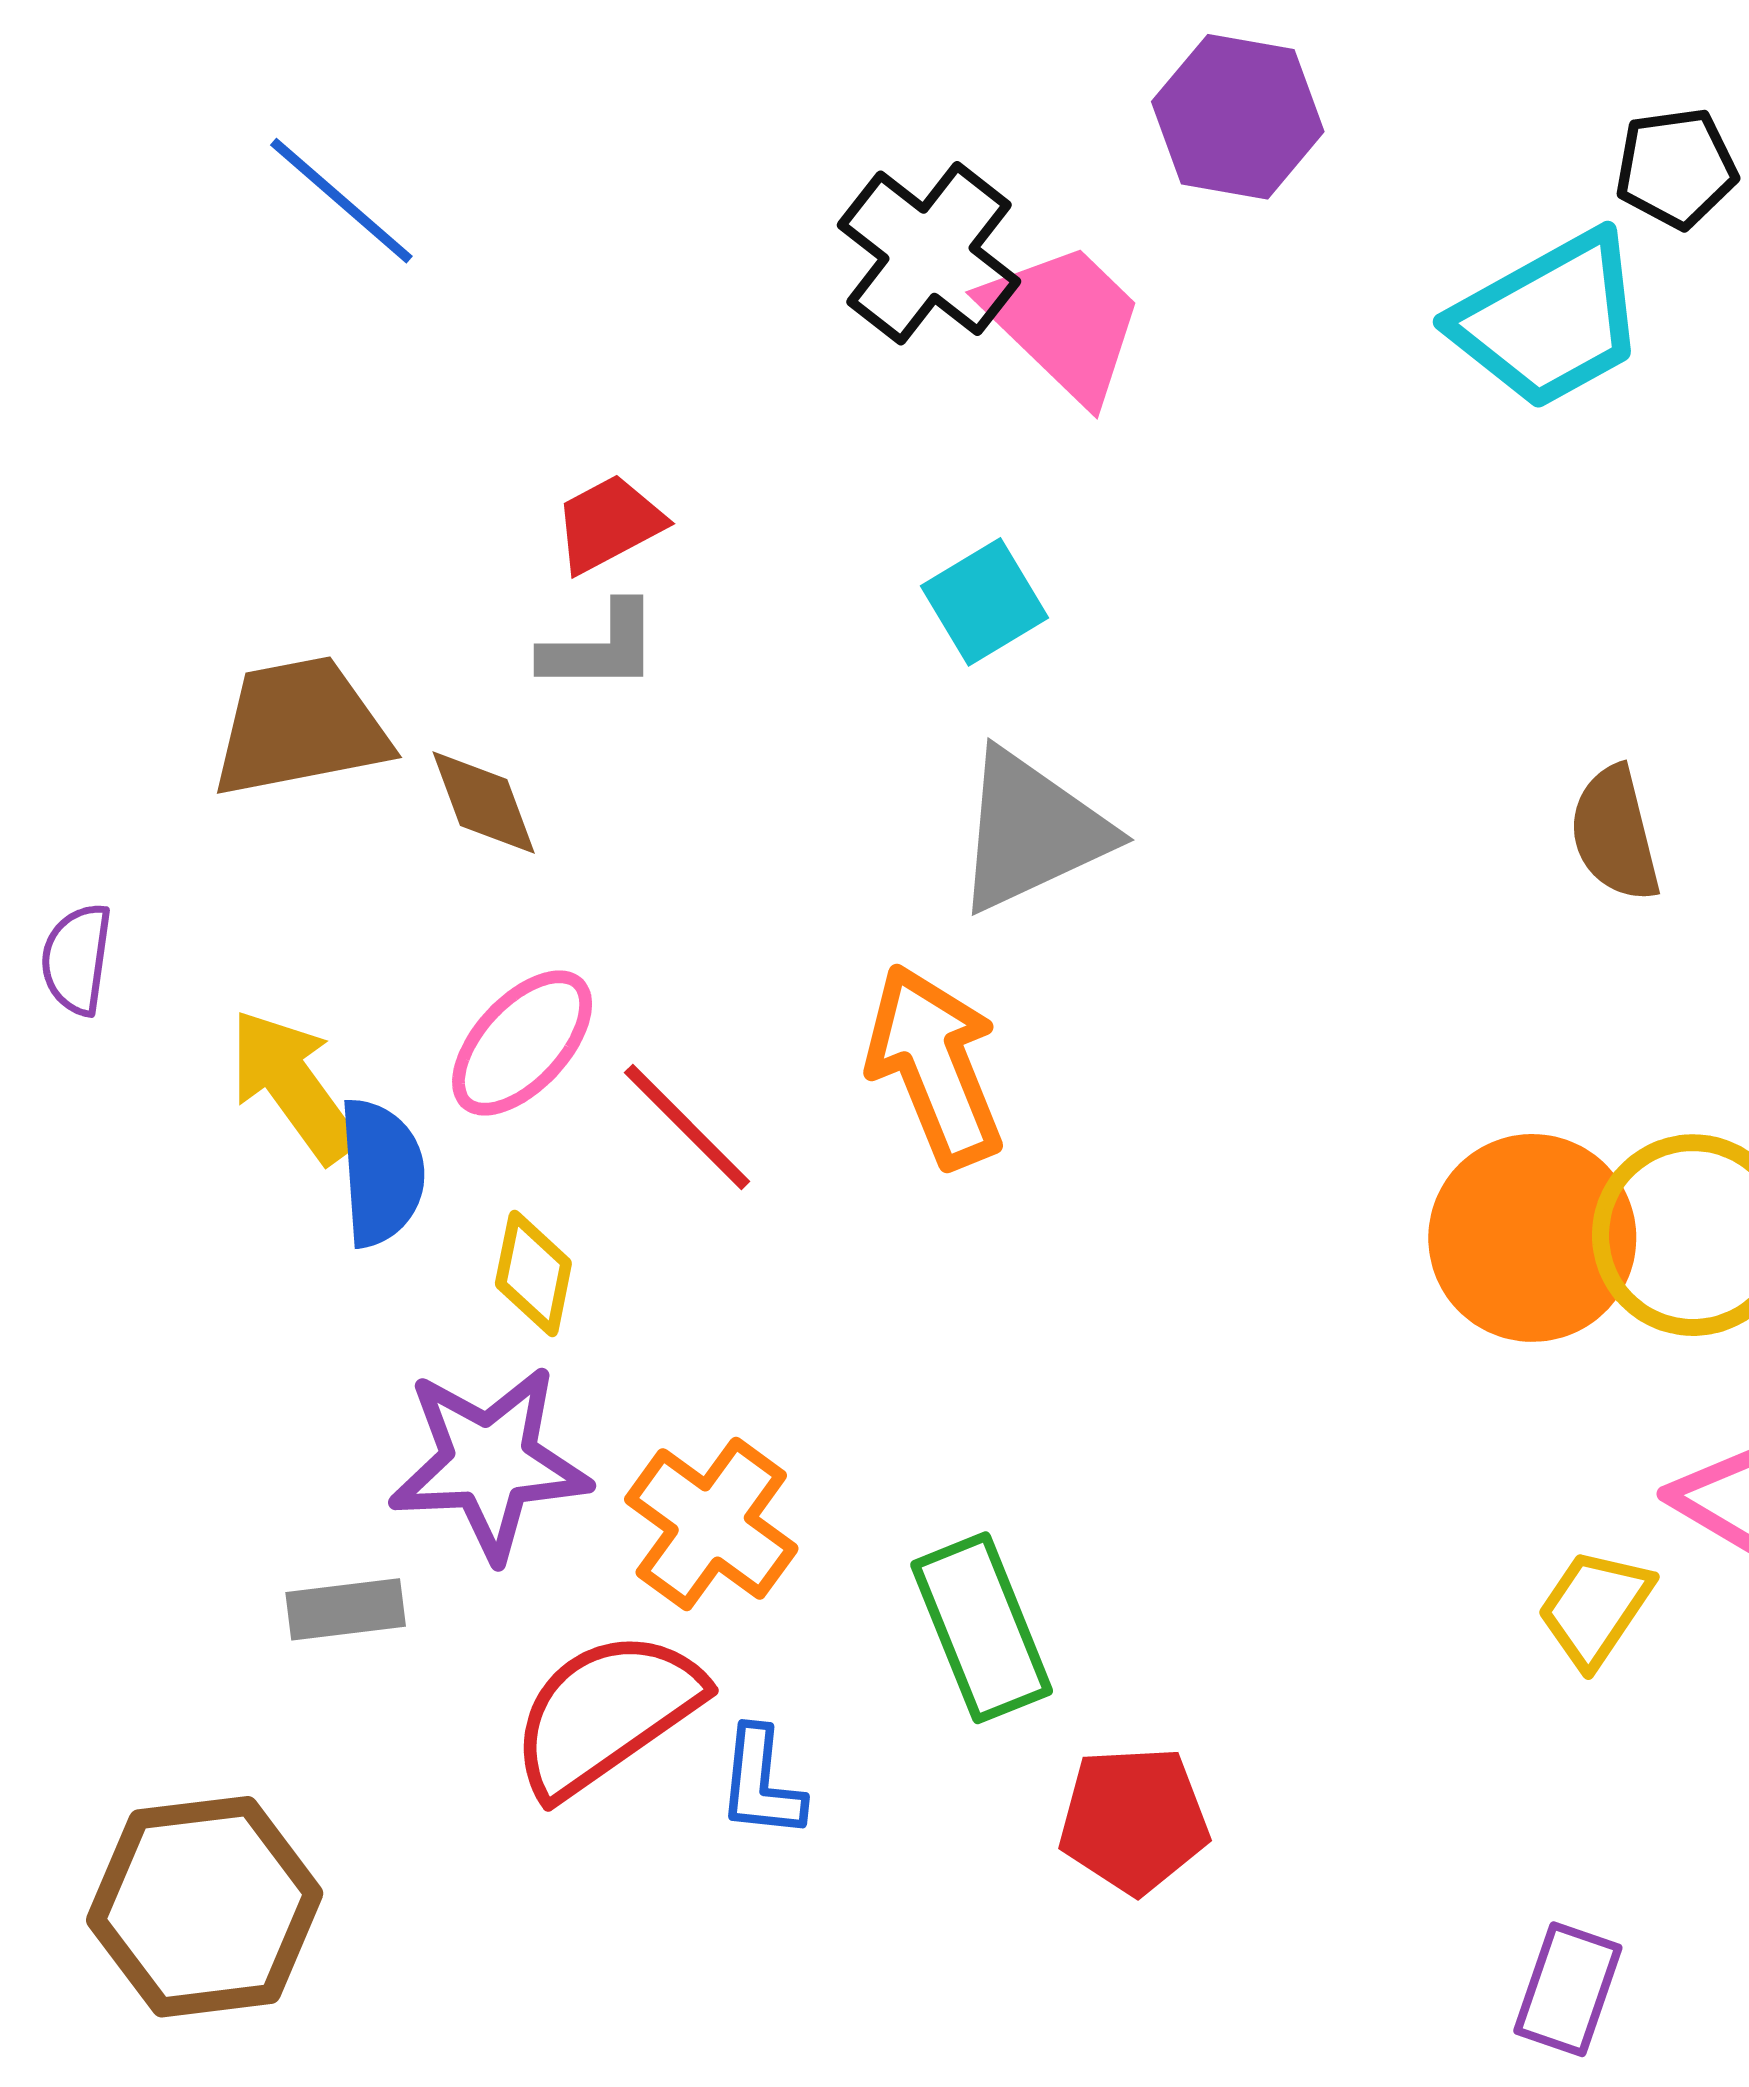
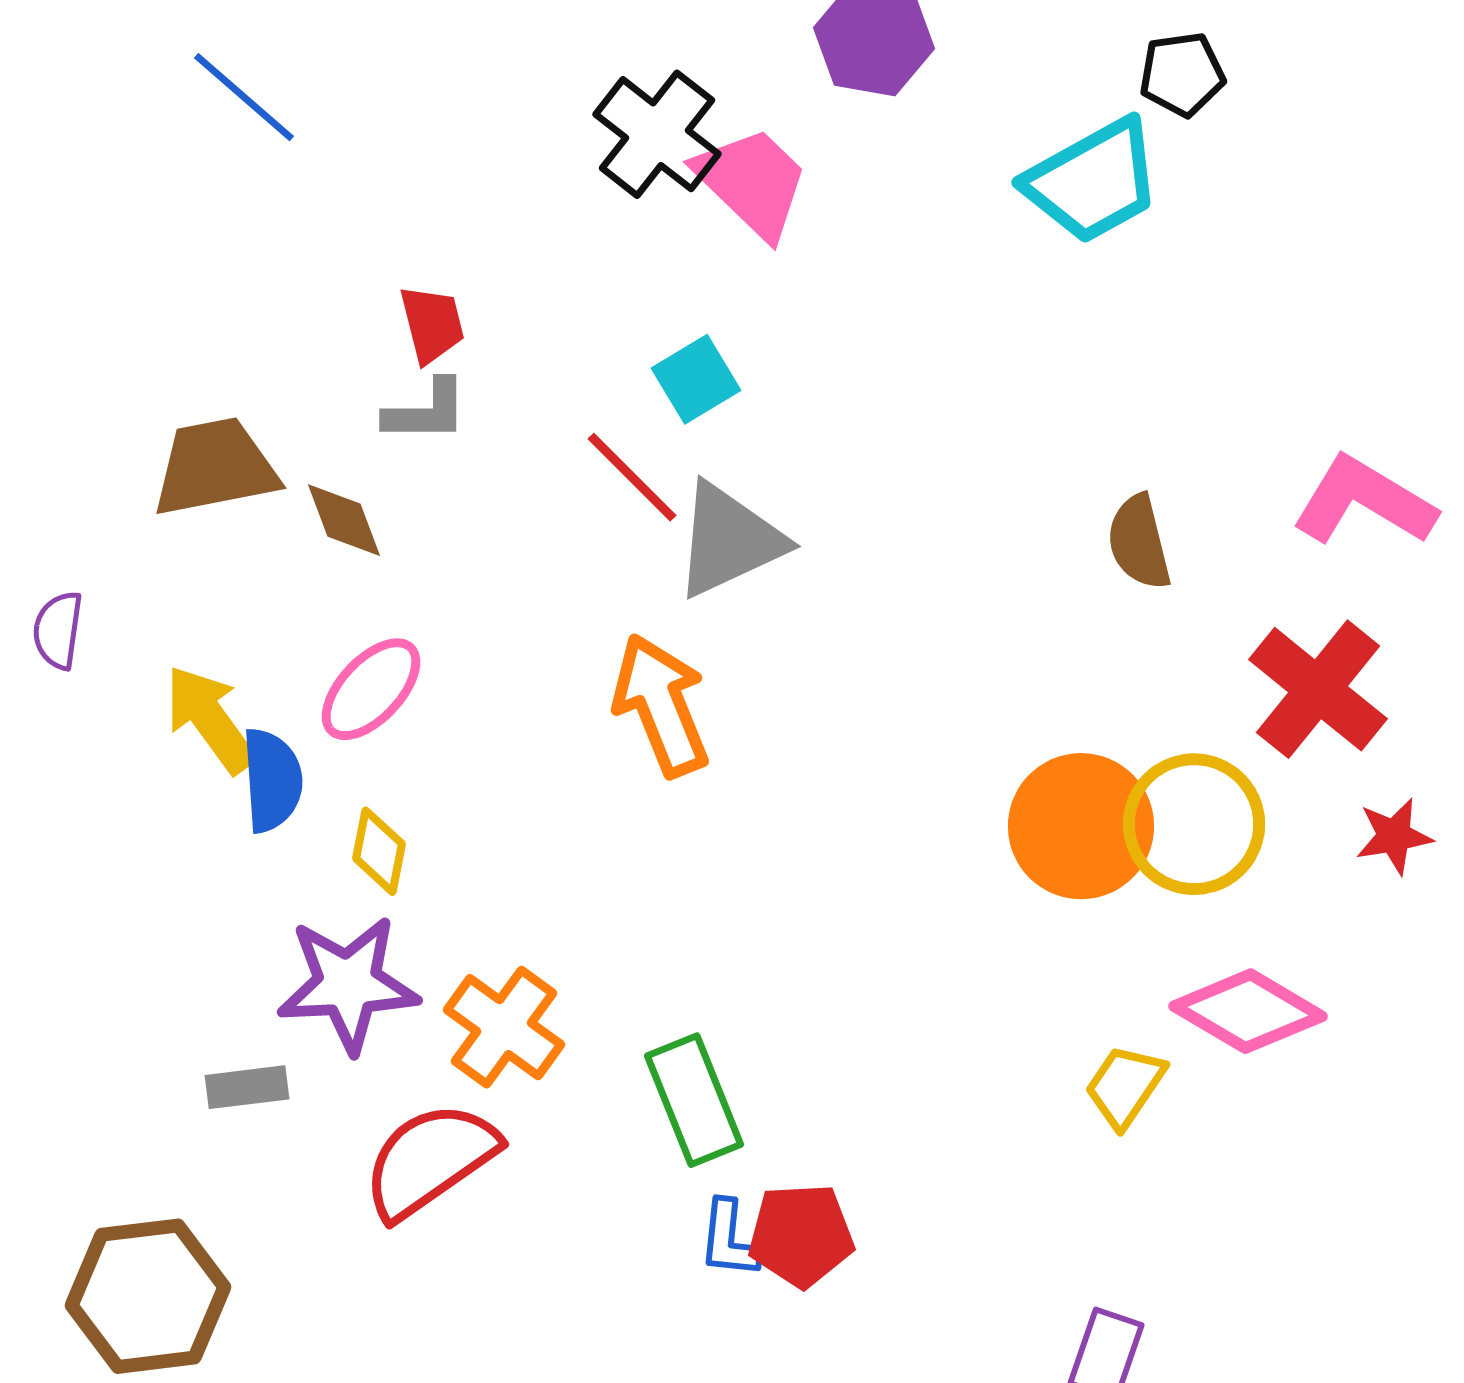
red trapezoid: (609, 524) -> (432, 324), turned 104
red line: (687, 1127) -> (632, 477), moved
blue L-shape: (761, 1783) -> (729, 1239), moved

